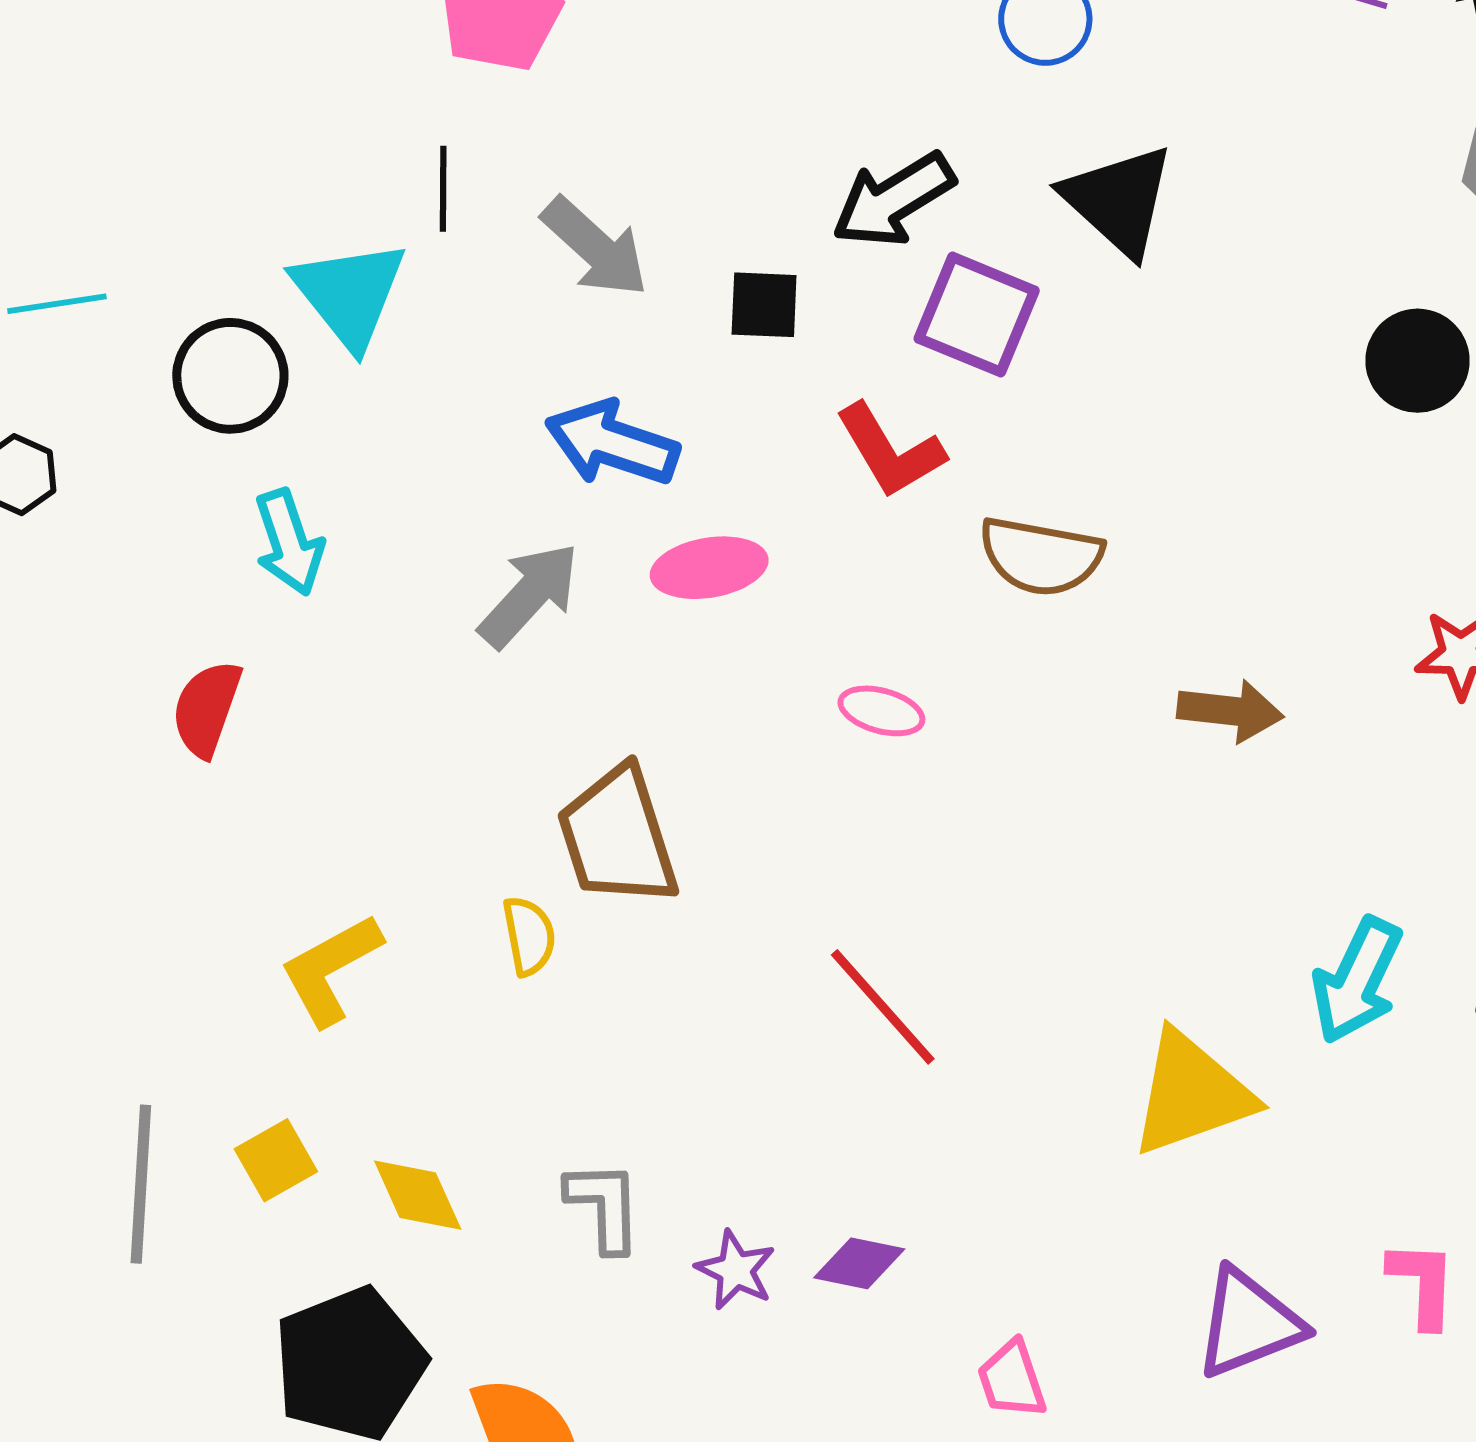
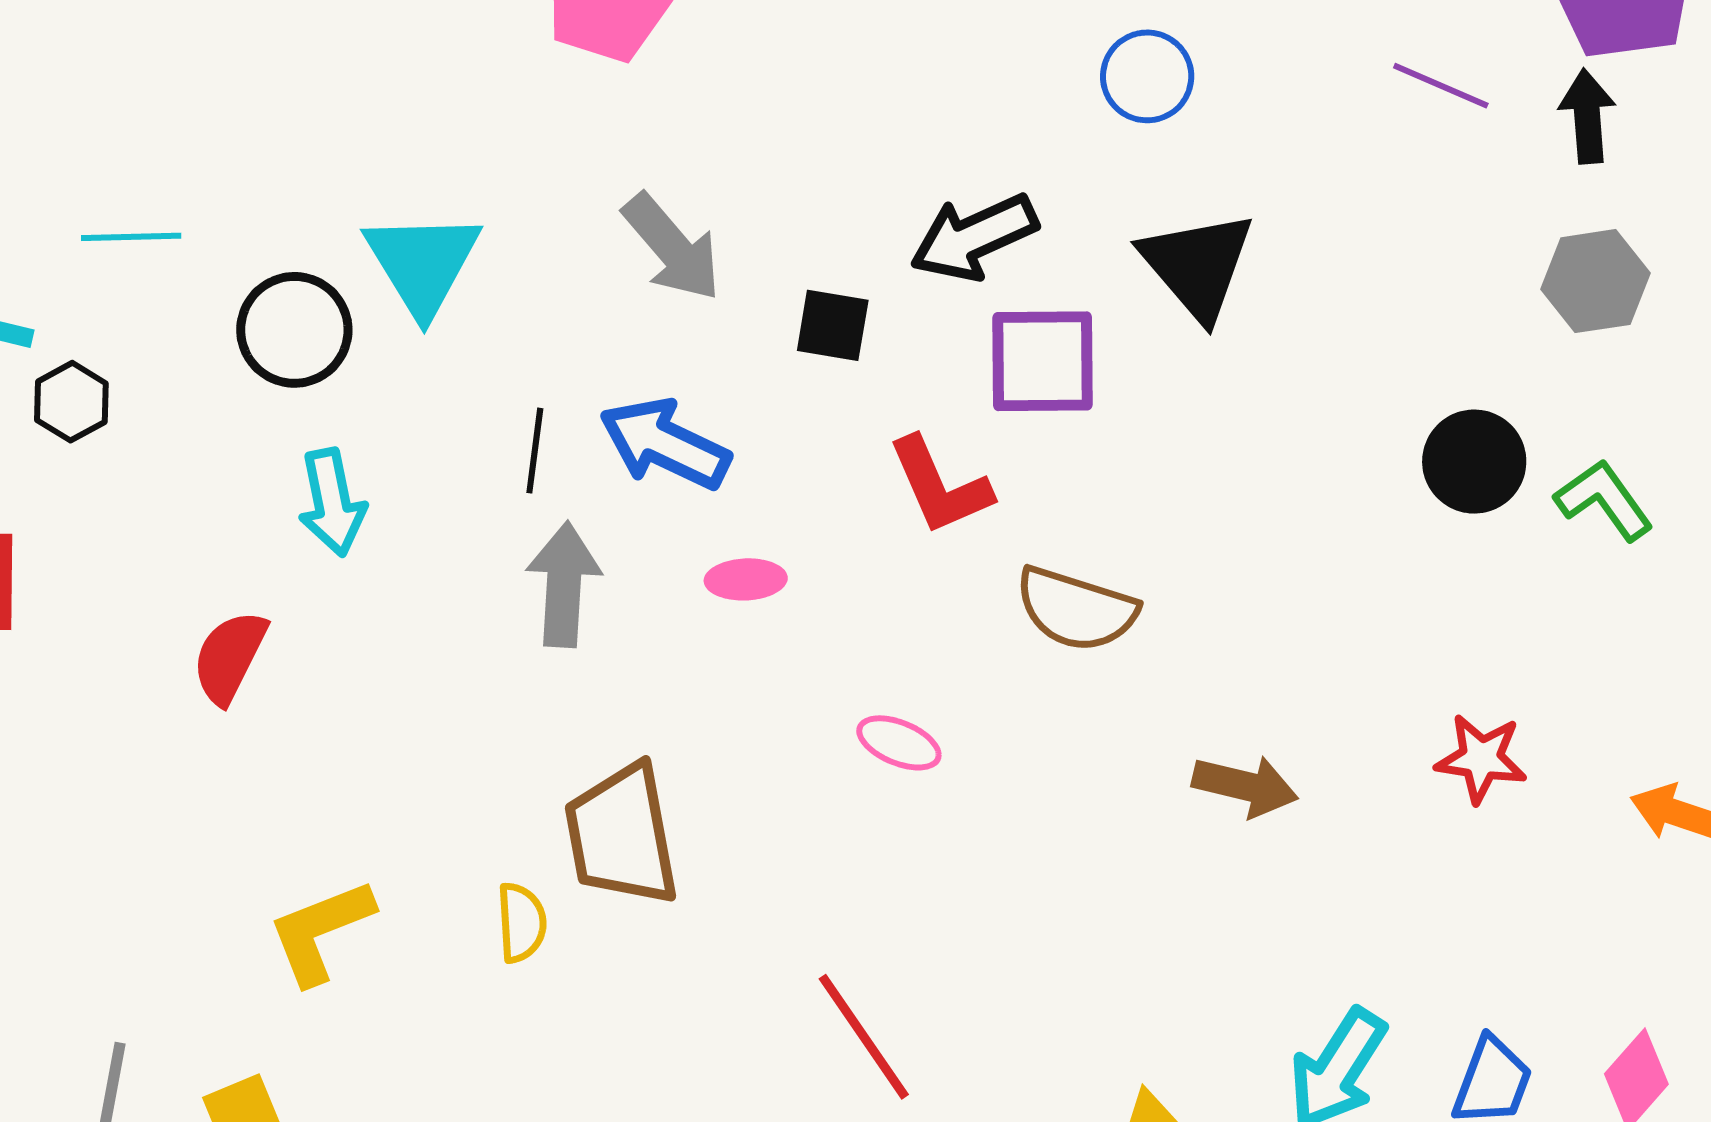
black line: (443, 189) -> (535, 451), moved
purple square: (977, 315) -> (1042, 361), turned -30
pink ellipse: (709, 568) -> (746, 579), size x0.7
gray arrow: (529, 595) -> (564, 584), turned -46

